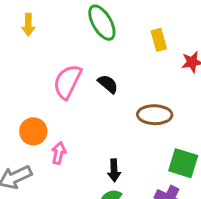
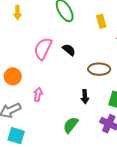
orange circle: (33, 131) -> (13, 76), moved
black arrow: (114, 170) -> (85, 97), moved

